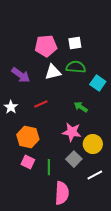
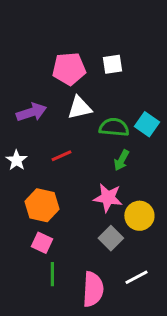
green semicircle: (76, 67) -> (114, 127), moved
purple arrow: (21, 75) -> (31, 112), turned -54
green arrow: (81, 107) -> (121, 160), turned -96
green line: (49, 167) -> (52, 274), moved
white line: (95, 175) -> (136, 277), moved

